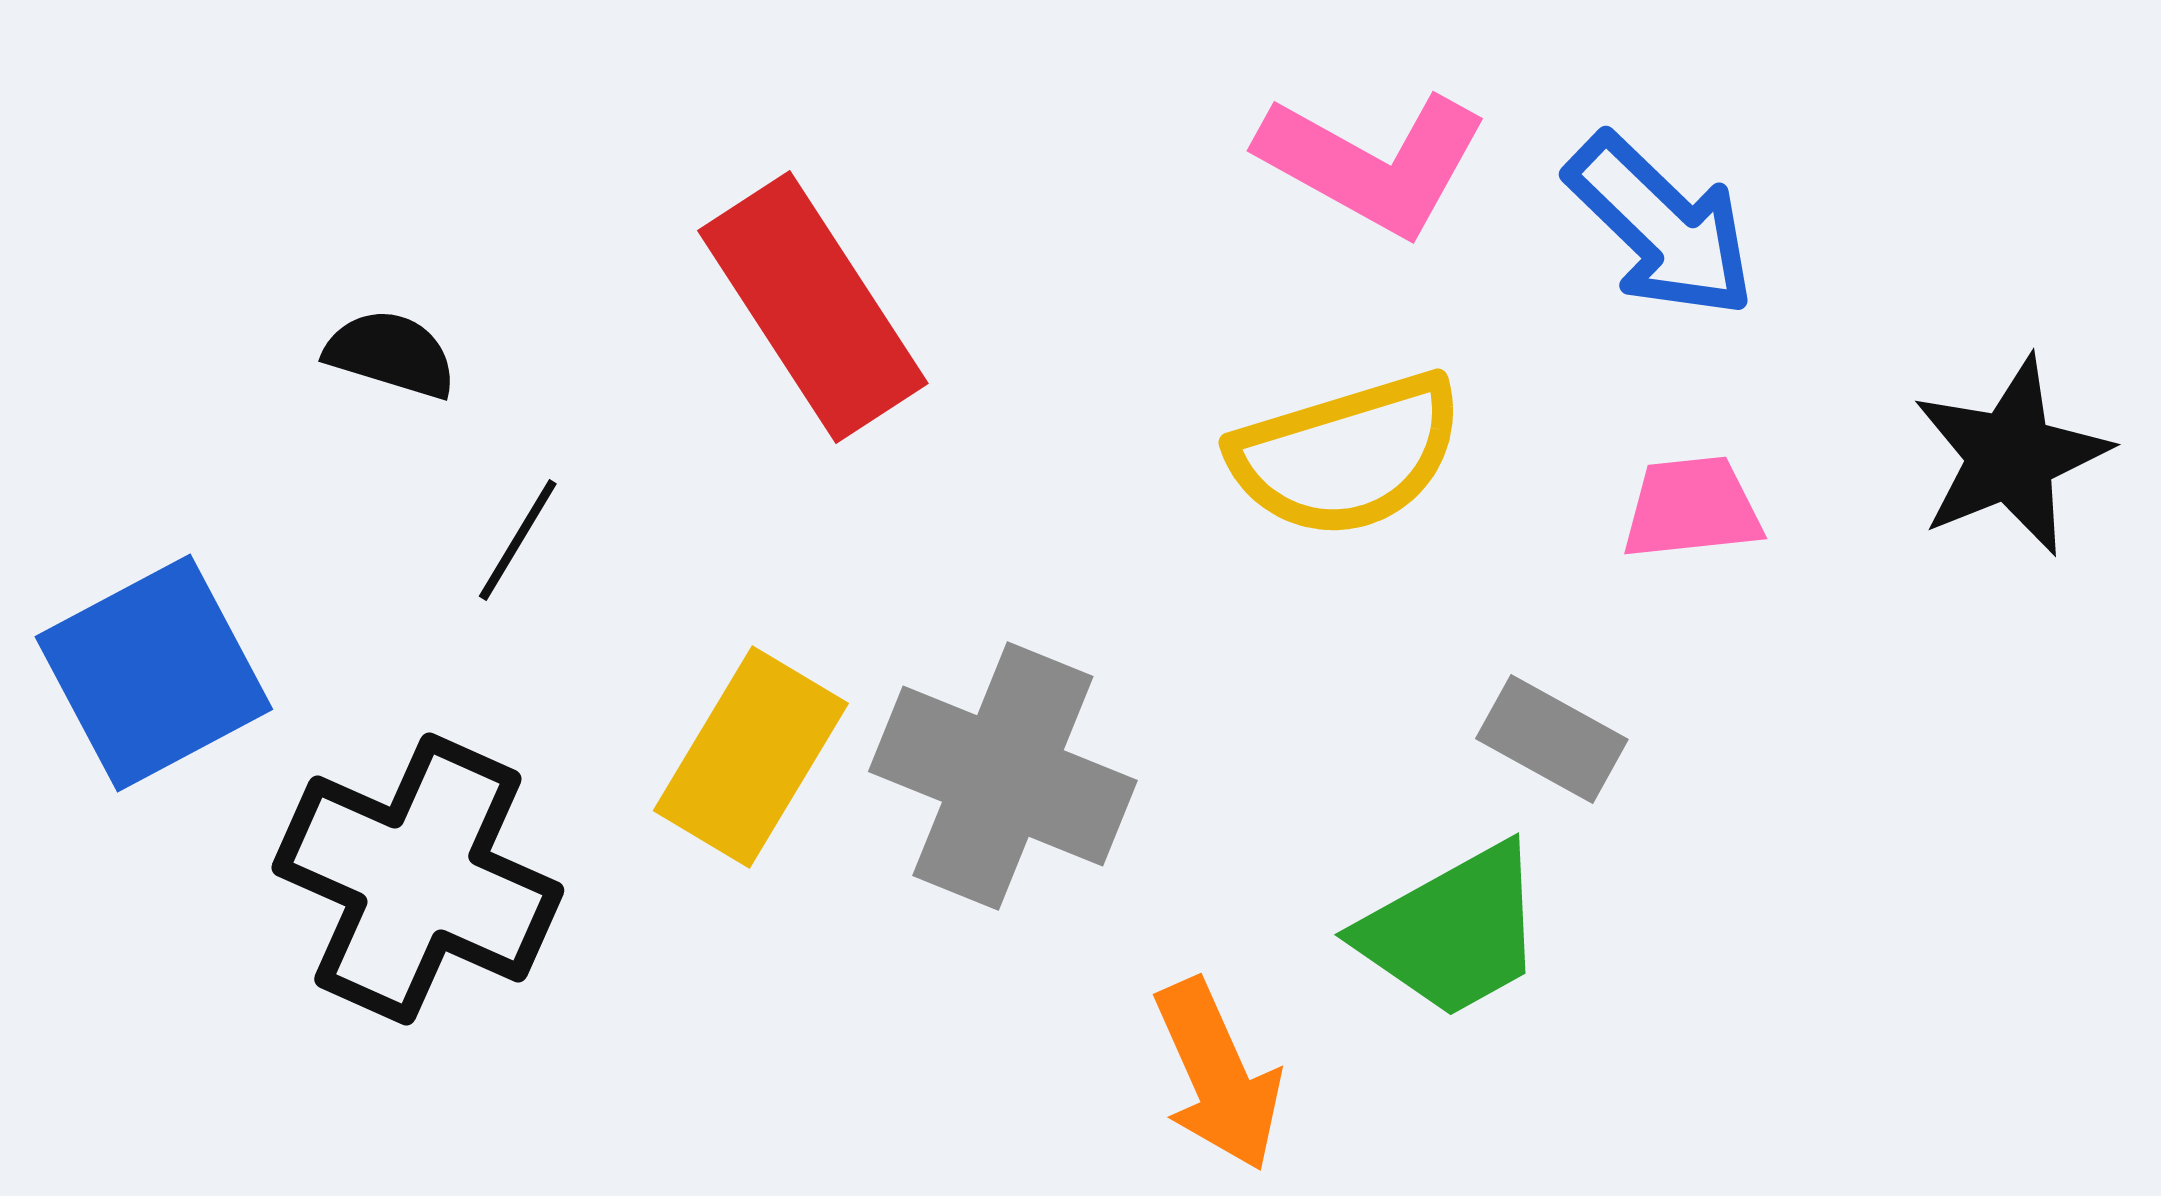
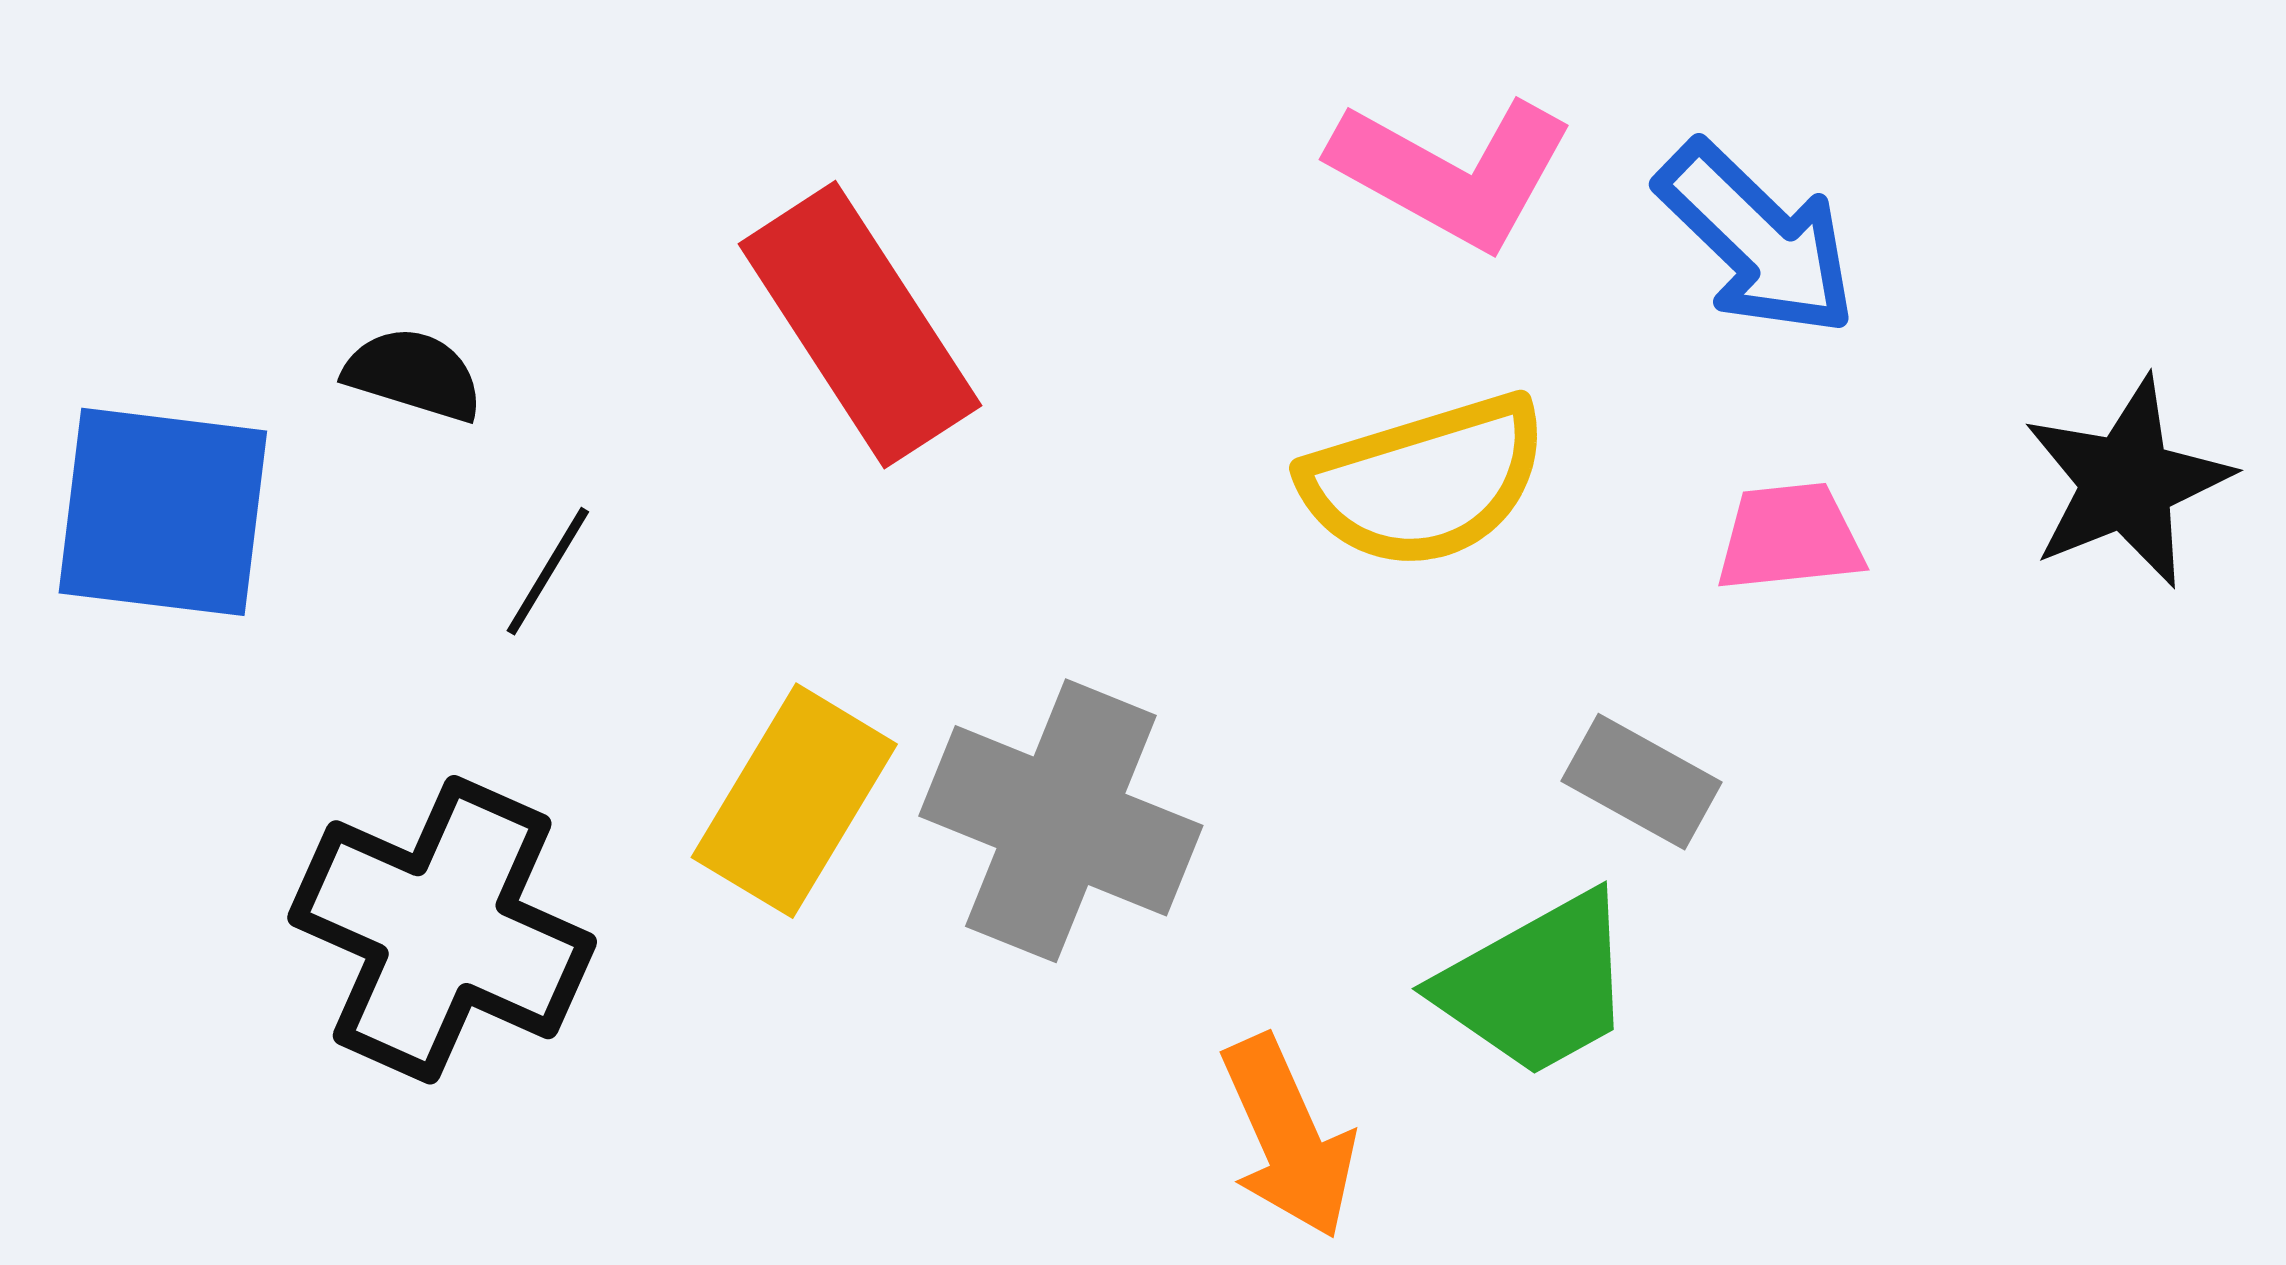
blue square: (154, 673) -> (163, 512), moved, turned 35

